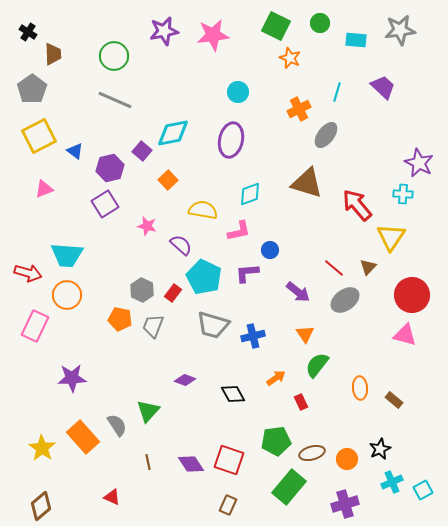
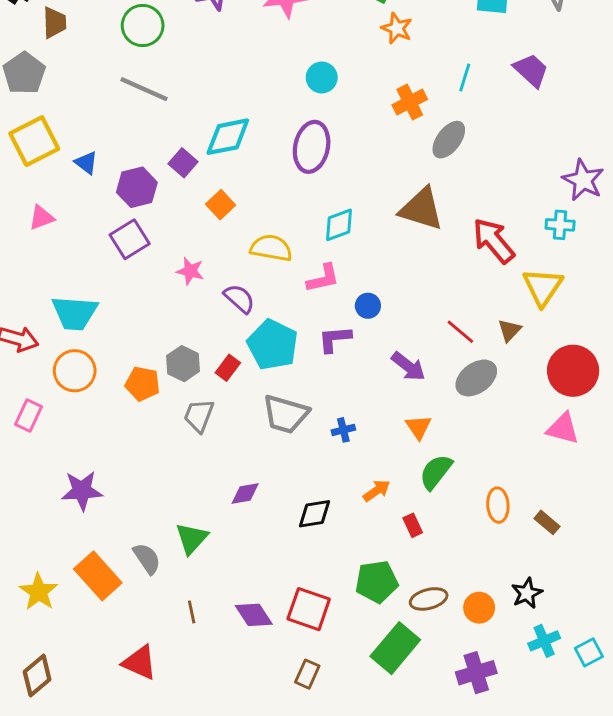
orange pentagon: (120, 319) -> (143, 384), moved
pink rectangle: (35, 326) -> (28, 416), size x0.7
blue cross: (253, 336) -> (343, 430), size x0.7
purple diamond: (185, 380) -> (245, 494), turned -30
black diamond: (233, 394) -> (314, 514), turned -70
red triangle: (112, 497) -> (140, 663), size x1.5

